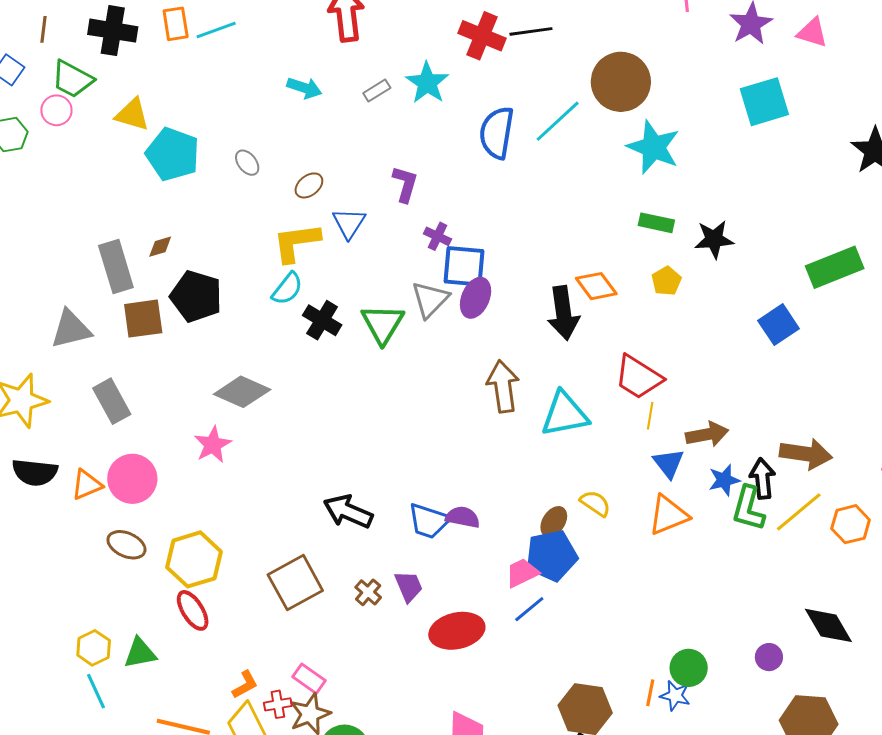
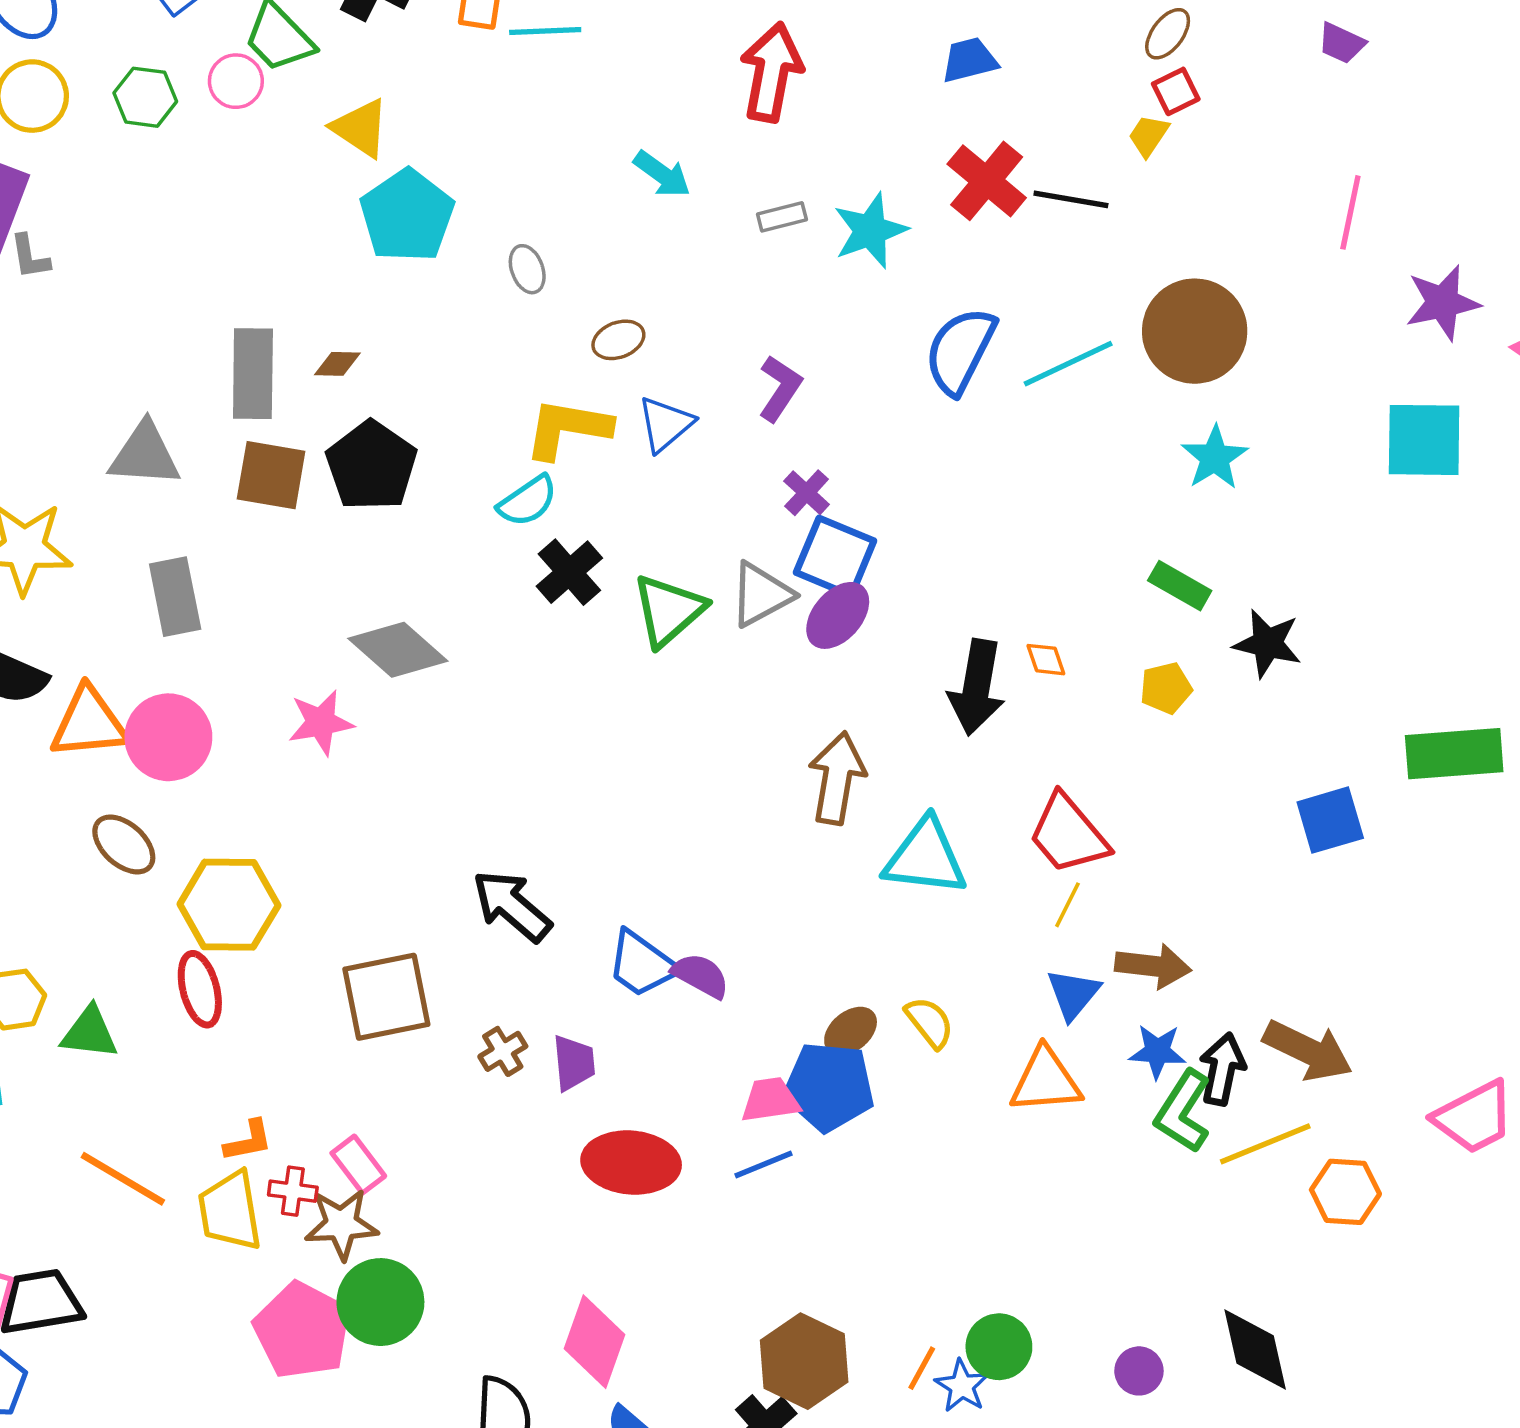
cyan star: (653, 147) -> (1215, 458), size x0.7
orange diamond: (596, 286) -> (1046, 660), size x0.6
orange triangle: (87, 485) -> (89, 723), size x1.4

